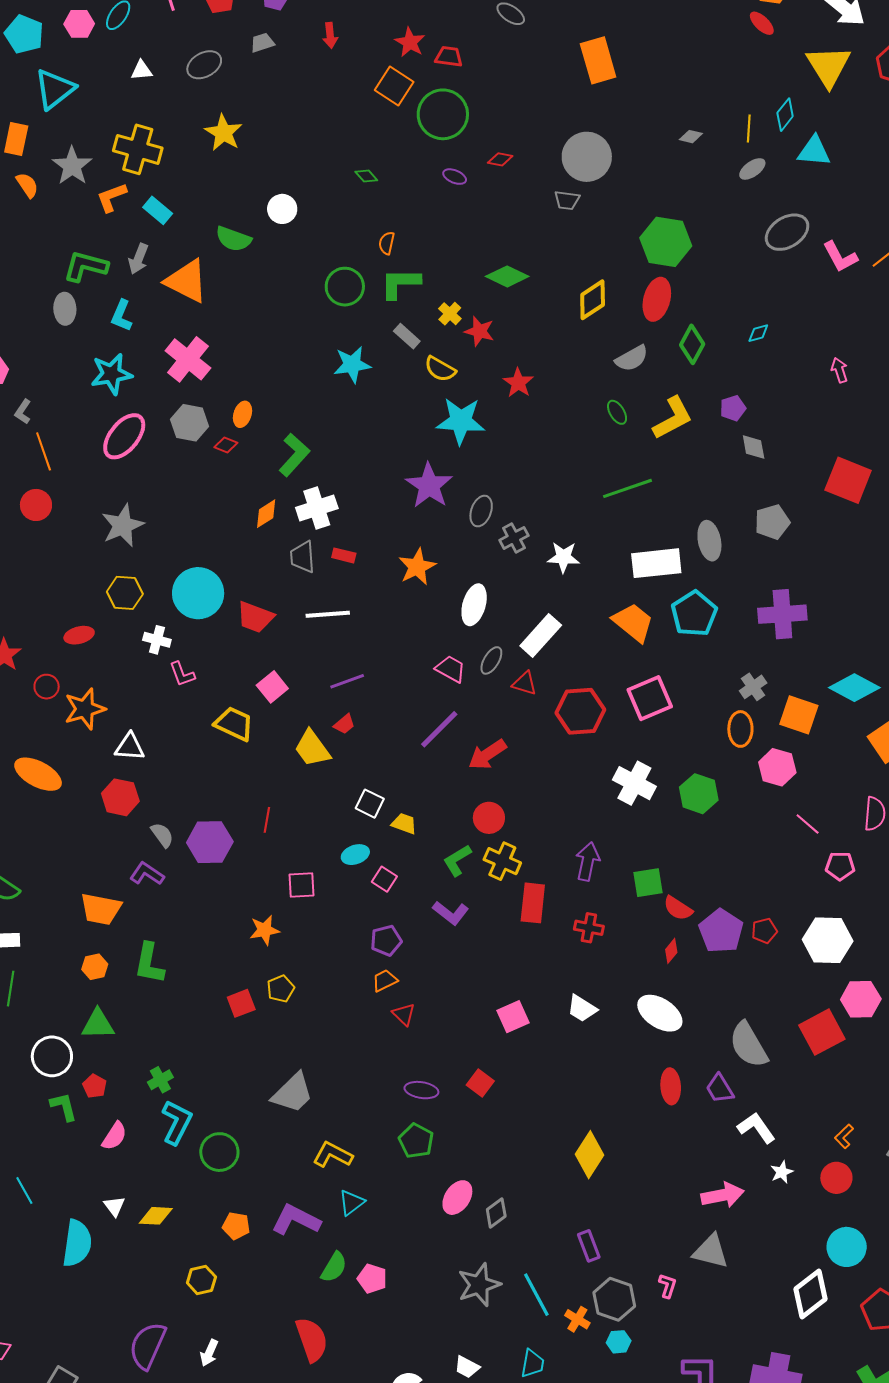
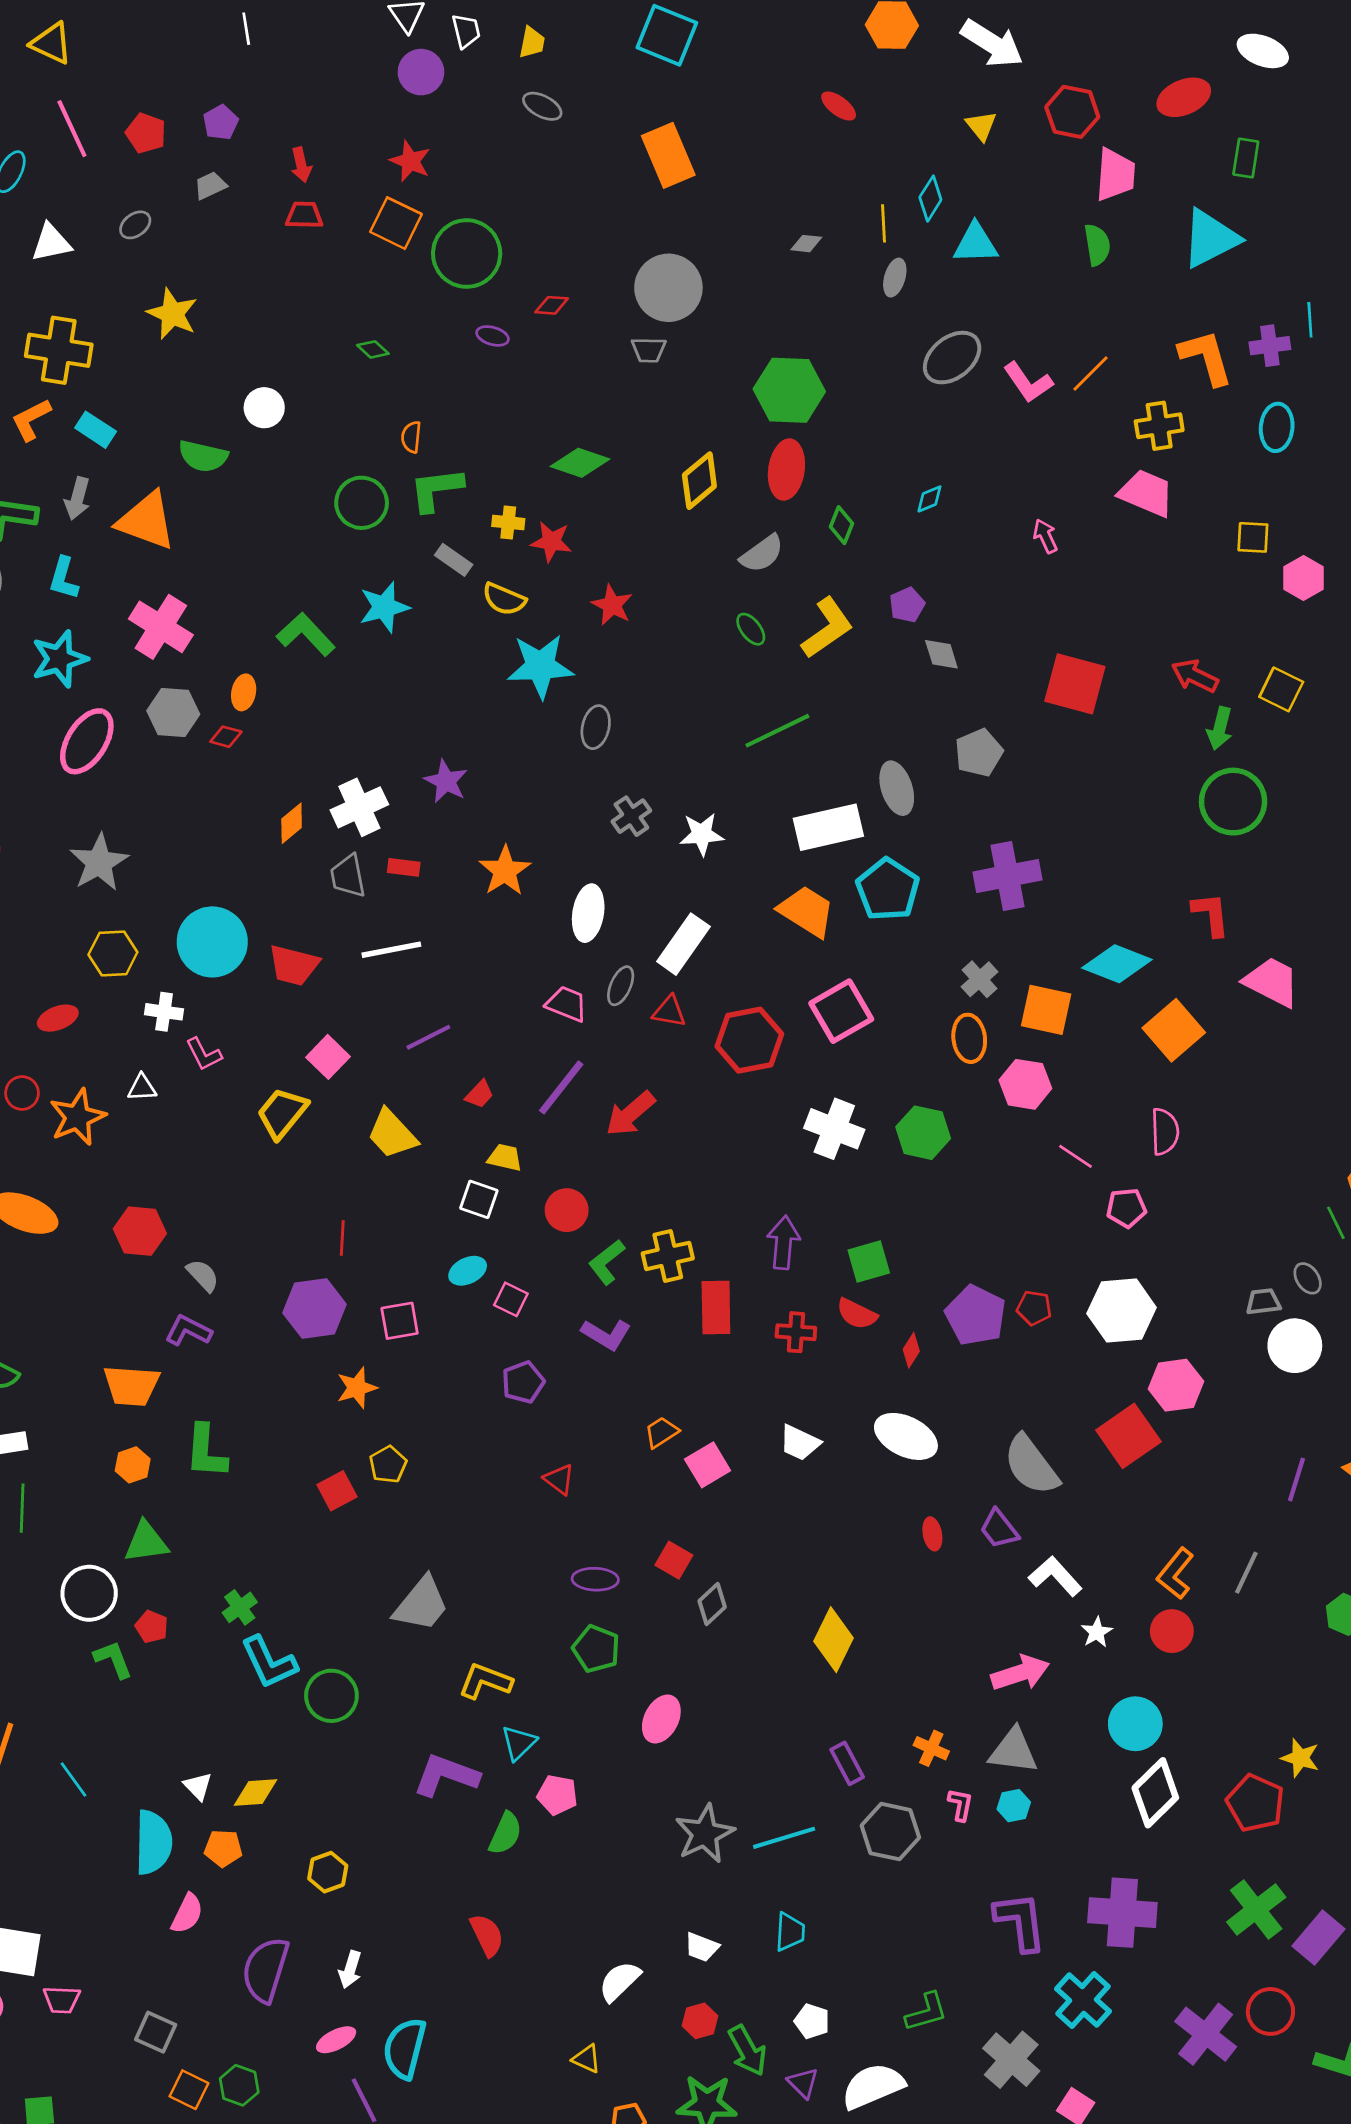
red ellipse: (762, 23) -> (839, 106), moved
red trapezoid: (449, 57) -> (304, 215), moved
gray ellipse: (204, 65) -> (135, 225), size x0.7
yellow triangle: (828, 66) -> (981, 126), size x0.5
white triangle: (142, 70) -> (51, 243), size x1.4
gray ellipse: (752, 169) -> (895, 278), turned -32
yellow cross: (450, 314) -> (508, 522), turned -30
green diamond: (692, 344) -> (842, 525), size x0.7
green L-shape: (294, 455) -> (306, 634), moved, turned -78
purple star: (429, 486) -> (446, 781), moved, size x0.7
gray ellipse: (481, 511) -> (596, 727), moved
yellow trapezoid: (234, 724) -> (282, 1113), turned -69
red trapezoid: (344, 724) -> (479, 1094), moved
white triangle: (130, 747) -> (142, 1088), moved, size x0.7
red circle: (489, 818) -> (567, 1210), moved
yellow trapezoid: (404, 824) -> (505, 1158), moved
purple hexagon: (210, 842) -> (315, 1309), moved
yellow cross: (502, 861) -> (668, 1256), turned -30
red semicircle: (678, 908) -> (857, 1314), moved
red pentagon: (764, 931) -> (1034, 1308), turned 30
orange trapezoid: (385, 981) -> (661, 1432), moved
red ellipse: (671, 1086) -> (932, 1534), size x0.7
cyan L-shape: (177, 1122) -> (269, 1662), turned 135
pink semicircle: (114, 1136) -> (187, 1914), moved
orange L-shape: (844, 1136) -> (1175, 1574), size x1.5
gray diamond: (496, 1213) -> (712, 1604), moved
orange pentagon: (236, 1226) -> (223, 1848), moved
cyan circle: (847, 1247) -> (1135, 1724), moved
pink pentagon: (372, 1279) -> (557, 1795), moved
cyan line: (536, 1295) -> (784, 1838), turned -72
orange cross: (577, 1319) -> (931, 1748), moved
red semicircle: (312, 1340) -> (487, 1935), size x0.7
cyan hexagon: (619, 1342) -> (1014, 1806), moved

